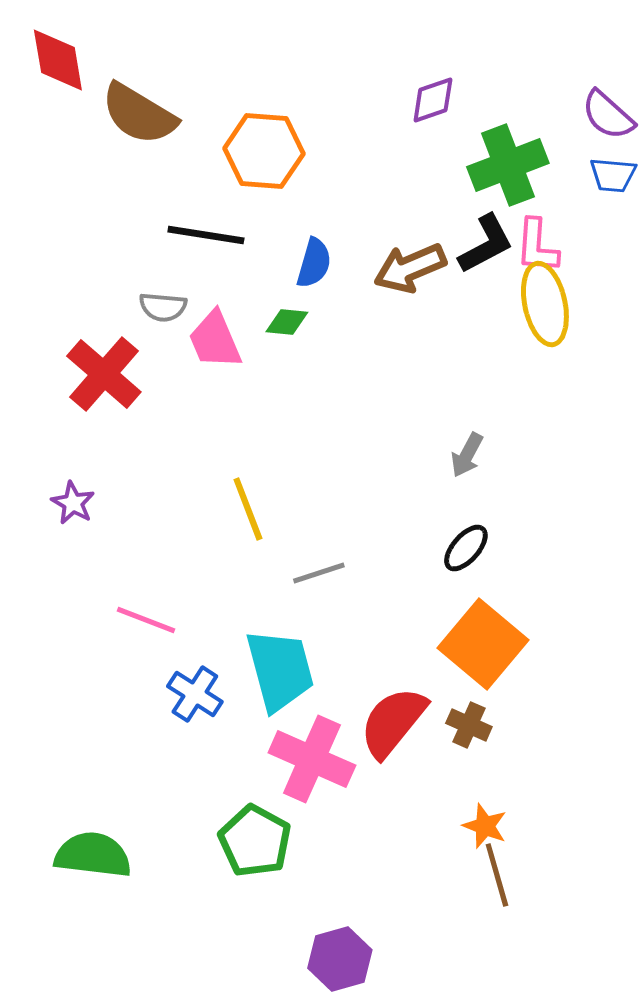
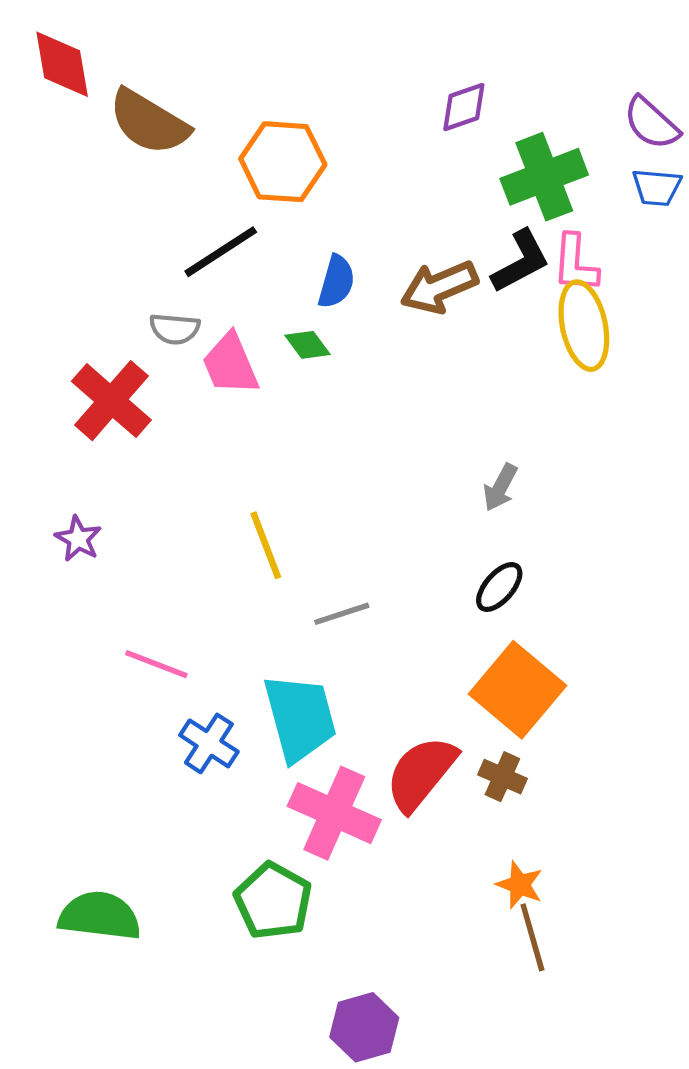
black line: (206, 235) -> (221, 252), turned -42
green diamond: (287, 322) -> (307, 345), turned 48

